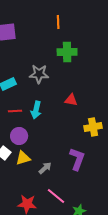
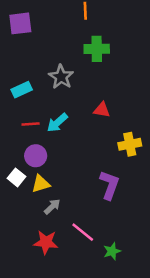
gray star: (39, 74) -> (61, 77), turned 30
cyan arrow: (36, 110) -> (57, 123), turned 36
gray arrow: (45, 168) -> (52, 207), moved

